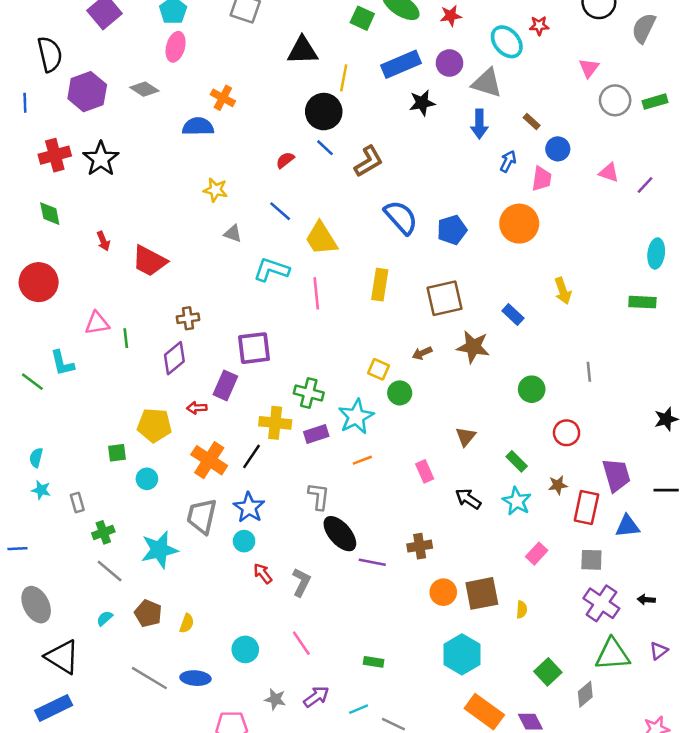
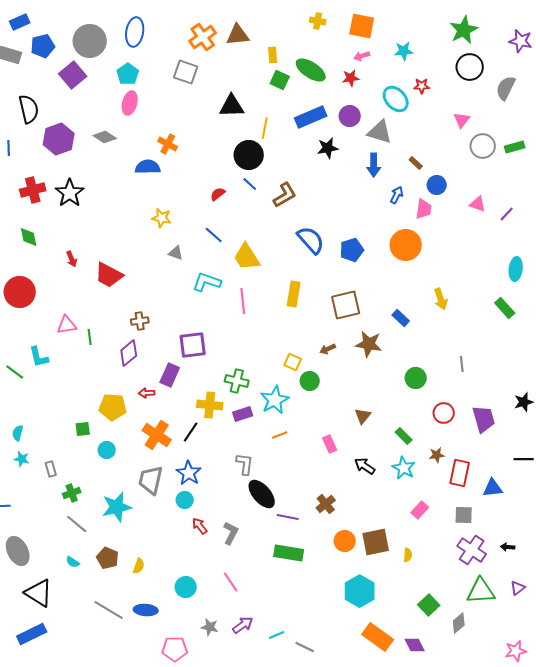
green rectangle: (642, 302) -> (505, 308), turned 45
purple trapezoid: (616, 475) -> (484, 419), moved
brown cross: (420, 546) -> (326, 504), turned -30
cyan semicircle: (105, 618) -> (73, 562), turned -104
green rectangle: (374, 662) -> (289, 553), moved, size x1.8

